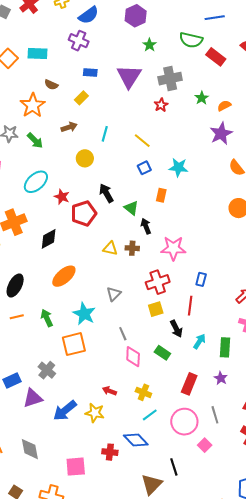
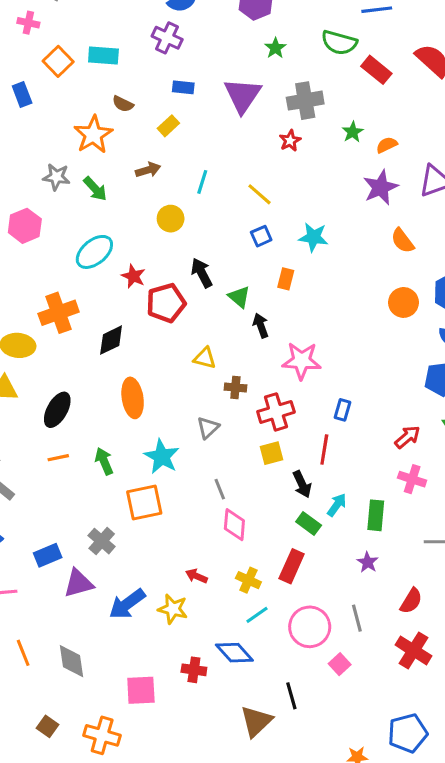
brown cross: (132, 248) -> (235, 388), moved
orange ellipse: (64, 276) -> (133, 398), turned -60
green rectangle: (162, 353) -> (309, 523), moved
red rectangle: (189, 384) -> (292, 566), moved

